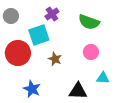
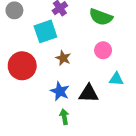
red circle: (18, 53) -> (22, 66), moved
blue star: (32, 89) -> (60, 91), moved

